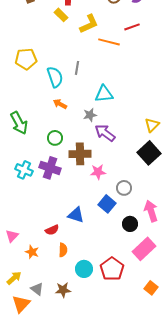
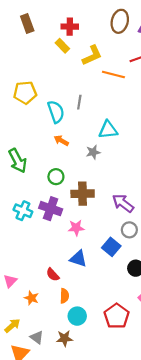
purple arrow: (105, 133) -> (123, 203), moved
pink star: (98, 172) -> (76, 228), moved
red semicircle: (52, 230) -> (53, 275), turned 72
cyan circle: (84, 269) -> (77, 316), moved

